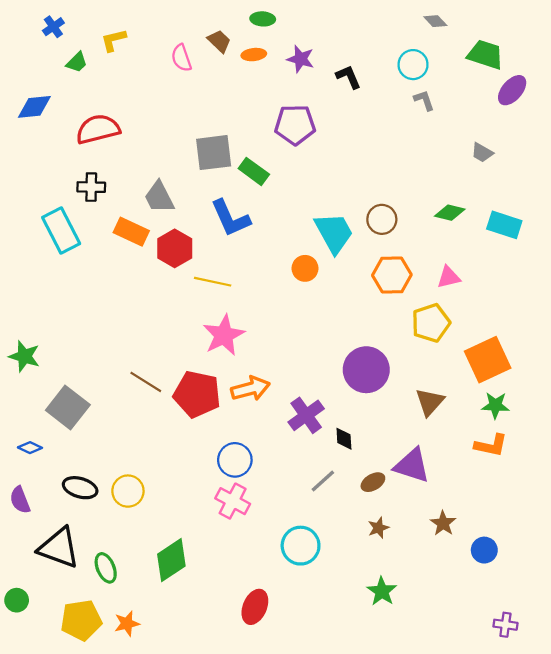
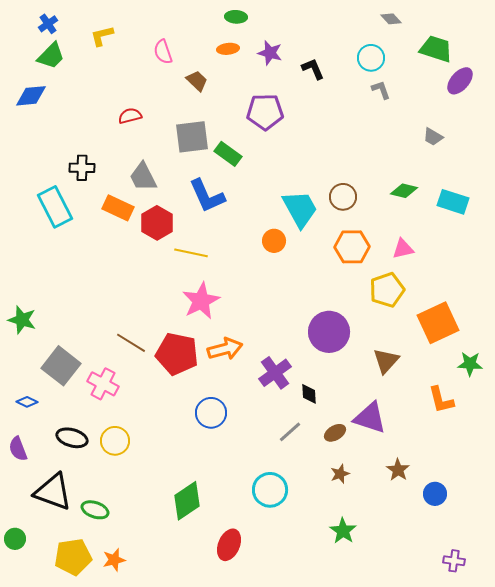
brown trapezoid: (219, 41) -> (197, 81), moved
green trapezoid: (77, 62) -> (51, 56), moved, size x1.4
red semicircle: (98, 129) -> (130, 116), moved, size x0.6
green star: (495, 405) -> (470, 364), moved
orange L-shape: (491, 445) -> (441, 400), turned 64
pink cross: (233, 501) -> (103, 384), moved
green diamond: (171, 560) -> (187, 501), moved
green ellipse: (106, 568) -> (95, 510), turned -48

